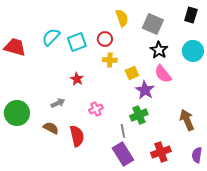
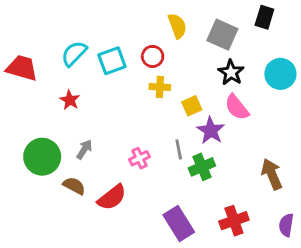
black rectangle: (191, 15) -> (264, 17), moved
red star: (77, 79) -> (70, 100), moved
gray arrow: (58, 103) -> (84, 149), turned -32
green circle: (17, 113) -> (42, 157), moved
gray line: (123, 131) -> (179, 149), moved
red semicircle: (77, 136) -> (112, 197), turned 65

